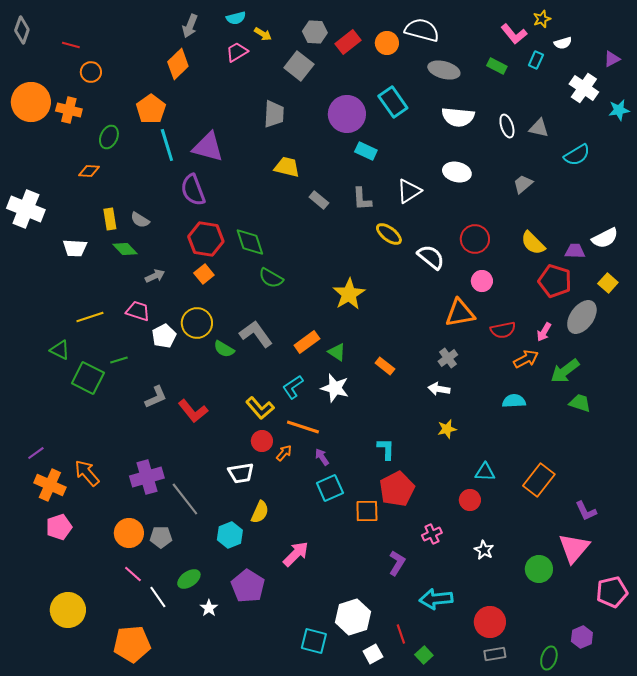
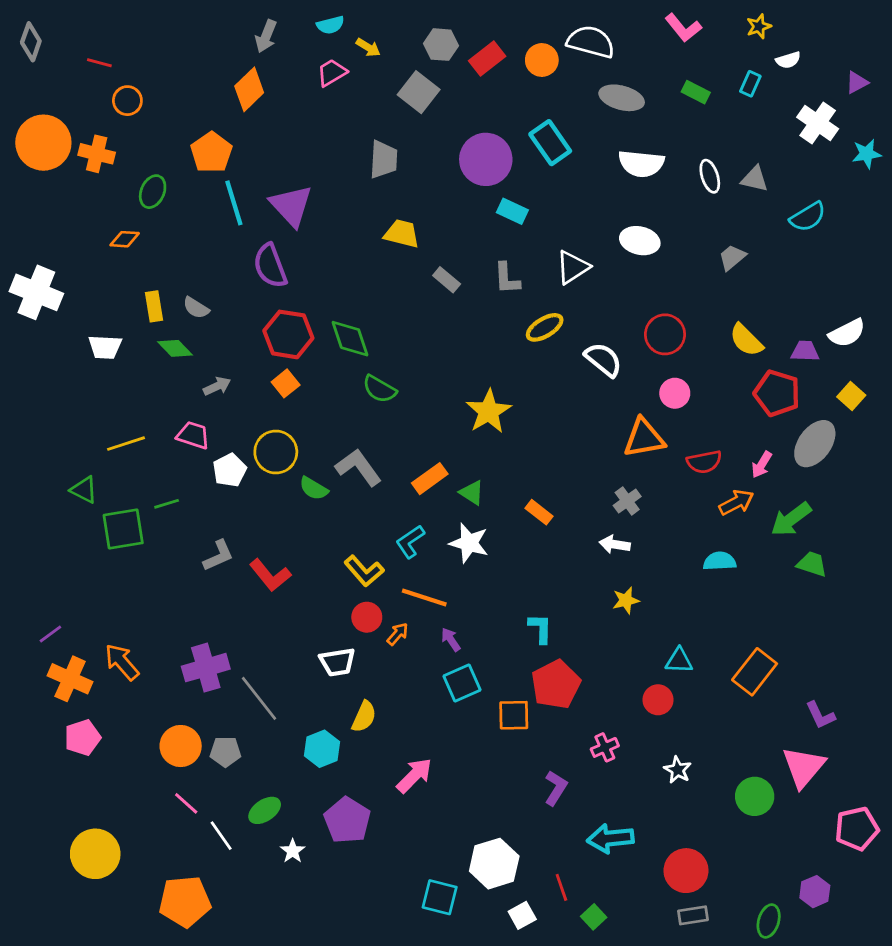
pink L-shape: (514, 34) -> (683, 28), moved
purple triangle: (208, 147) -> (291, 206), turned 32
yellow ellipse: (389, 234) -> (545, 327), turned -68
green square: (88, 378) -> (123, 529), turned -36

